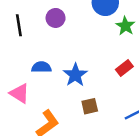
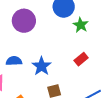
purple circle: (56, 18) -> (24, 21), size x1.5

